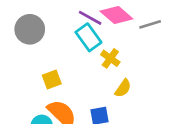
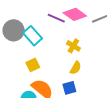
cyan rectangle: (88, 37) -> (32, 36), moved
yellow semicircle: (123, 88) -> (76, 68), moved

